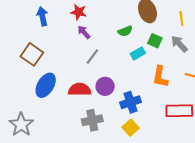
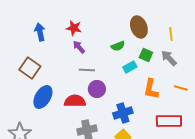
gray line: (92, 57) -> (87, 70), turned 56
purple circle: (105, 86) -> (97, 89), moved

